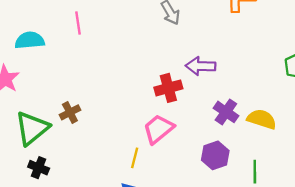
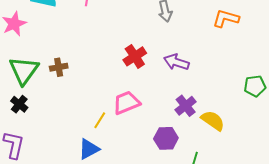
red cross: (168, 88) -> (135, 56), moved, turned -35
green triangle: (32, 128) -> (24, 70), turned -32

